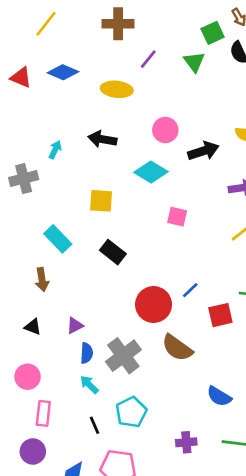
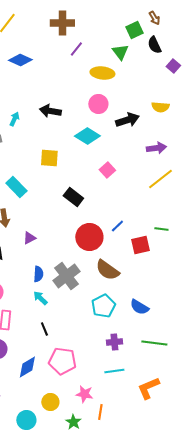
purple line: (148, 59) -> (76, 49), moved
yellow ellipse: (117, 89) -> (102, 73), moved
pink square: (177, 217) -> (107, 170), turned 35
black rectangle: (113, 252) -> (73, 197), moved
purple triangle: (75, 326) -> (29, 238), moved
cyan pentagon: (131, 412) -> (103, 306), moved

